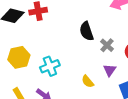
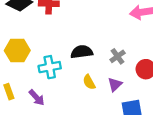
black semicircle: (86, 31) -> (82, 52), moved, turned 90
yellow semicircle: (88, 81) -> (89, 82), moved

